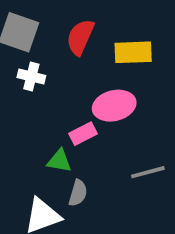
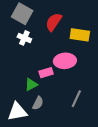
green triangle: (59, 161) -> (31, 85), turned -48
gray line: (148, 172) -> (76, 99), turned -60

